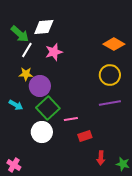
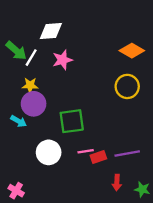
green arrow: (20, 34) -> (16, 51), moved
purple circle: (40, 86) -> (34, 104), moved
purple line: (110, 103) -> (127, 154), moved
green square: (48, 108) -> (72, 121), moved, turned 35
pink line: (71, 119) -> (86, 151), moved

